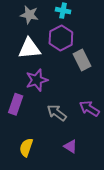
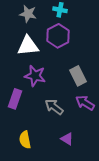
gray rectangle: (82, 60) -> (78, 76), moved
purple star: (37, 80) -> (35, 76), turned 30
yellow semicircle: (26, 147) -> (25, 140), turned -30

